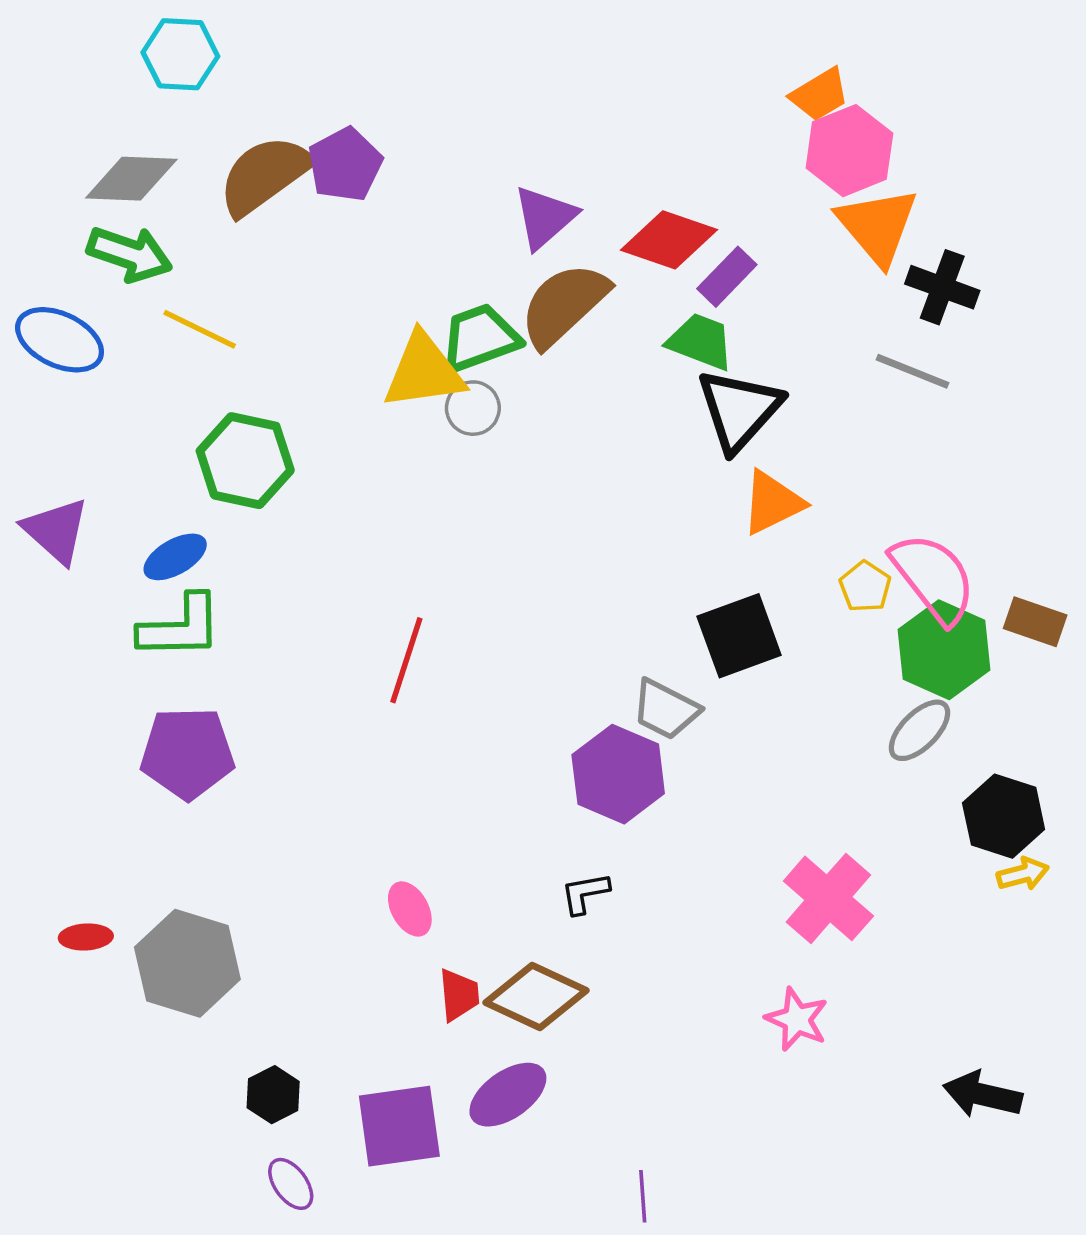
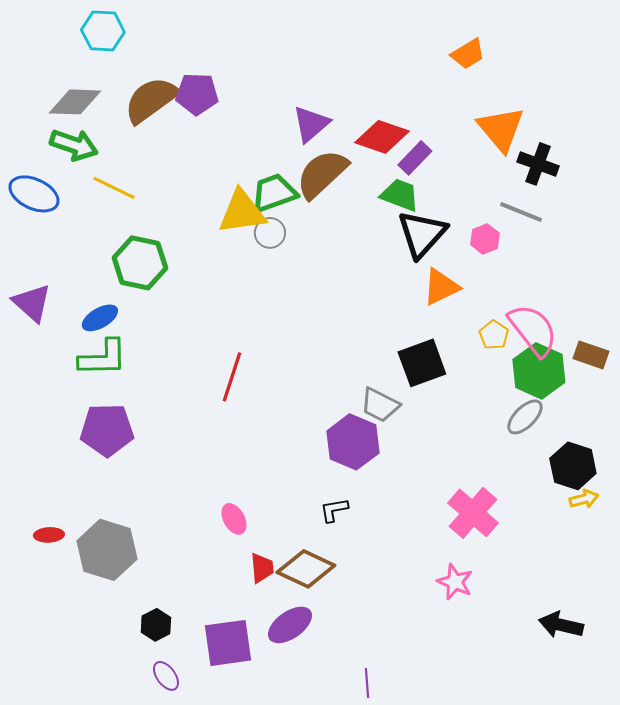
pink hexagon: (849, 151) -> (485, 239), moved, size x0.6
purple pentagon: (345, 165) -> (197, 94), turned 30

